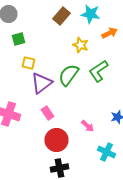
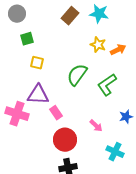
orange arrow: (110, 33) -> (118, 50), moved
yellow star: (80, 45) -> (98, 45), moved
green L-shape: (98, 71) -> (107, 85), moved
purple triangle: (42, 83) -> (38, 95), moved, turned 40

